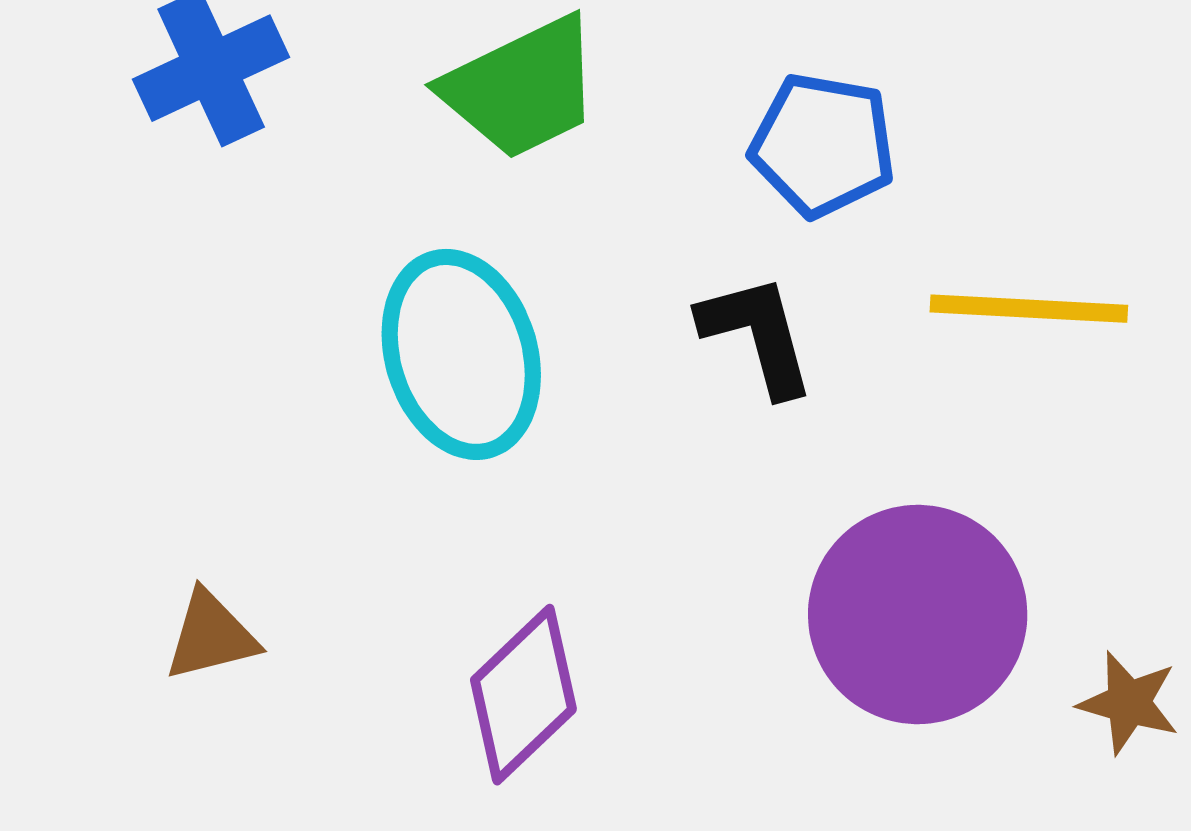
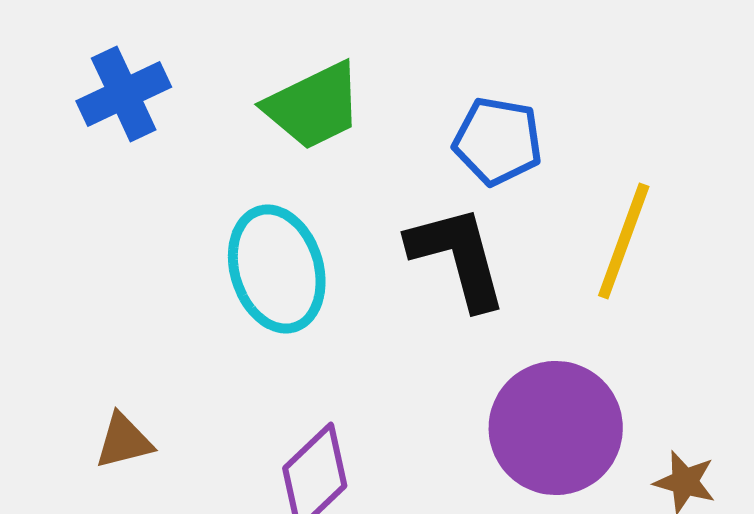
yellow line: (1029, 309) -> (624, 241), turned -73
black L-shape: (757, 335) -> (458, 257), size x1.4

